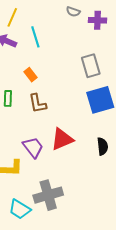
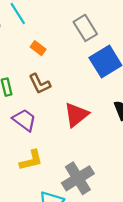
orange rectangle: (30, 75) -> (38, 48), moved
purple trapezoid: (33, 147) -> (24, 120), moved

